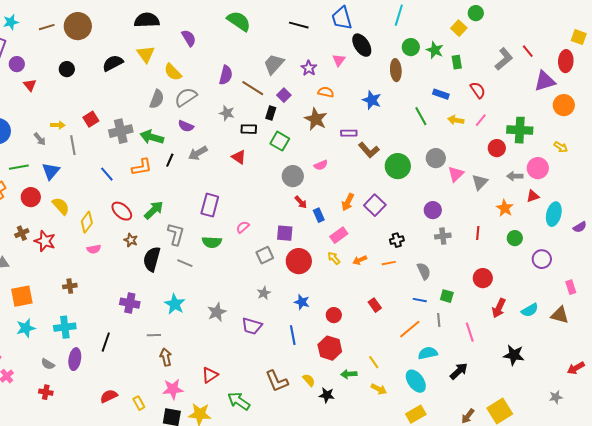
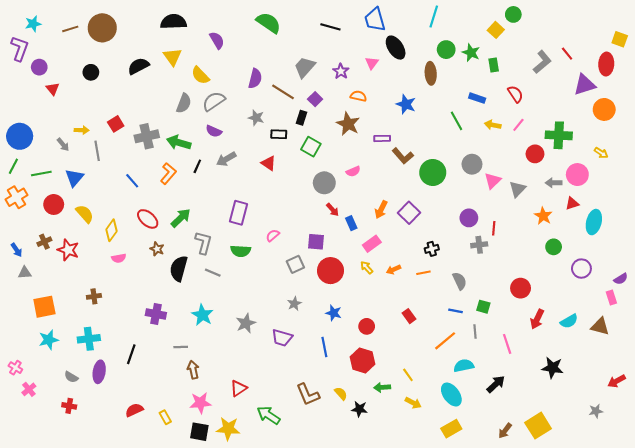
orange L-shape: (142, 167) -> (168, 174), turned -40
purple semicircle: (580, 227) -> (621, 279), moved
red line: (478, 233) -> (494, 228), moved

